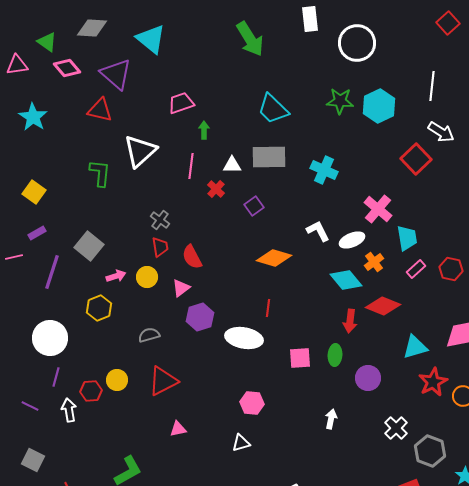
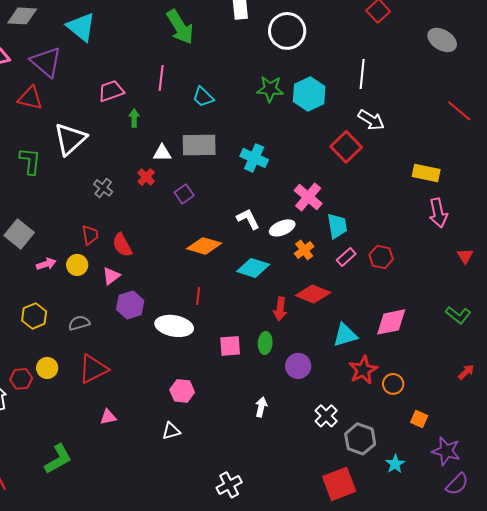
cyan trapezoid: (273, 109) -> (203, 97), size x0.7
pink line: (191, 166) -> (161, 78), moved
gray cross: (160, 220) -> (103, 188), moved
cyan diamond: (346, 280) -> (253, 268), moved, turned -32
yellow hexagon: (99, 308) -> (34, 316), moved

